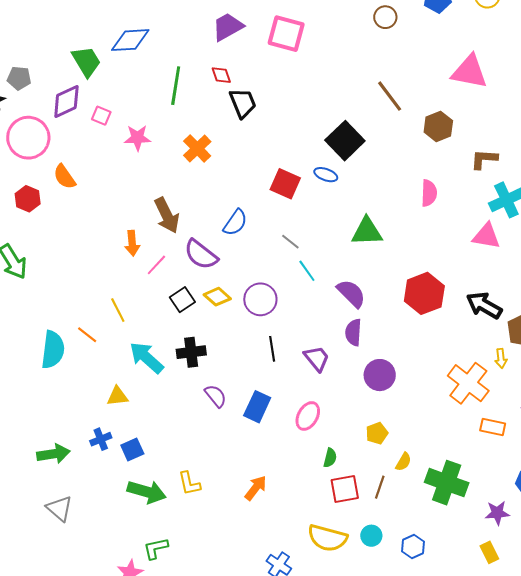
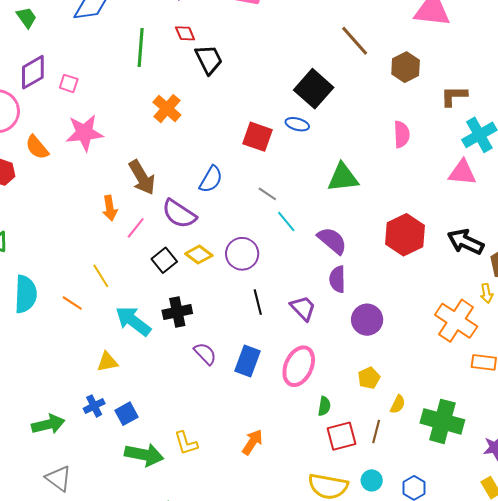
green trapezoid: (86, 61) -> (27, 18), moved, size x0.7
pink star: (138, 138) -> (84, 133), moved, size x1.4
cyan semicircle: (53, 350) -> (26, 294), moved
pink ellipse: (308, 416) -> (299, 366), size x1.4

